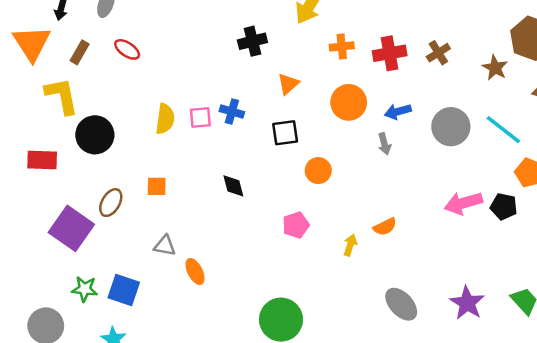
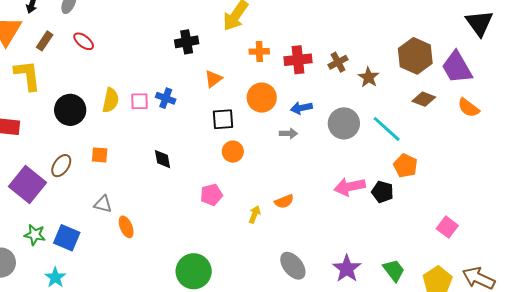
brown star: (495, 68) -> (368, 77), moved
black square: (285, 133) -> (223, 119), moved
black circle: (95, 135) -> (70, 110), moved
gray arrow: (384, 144) -> (288, 133), turned -78

